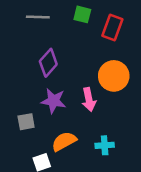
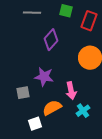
purple diamond: (48, 63) -> (51, 40), moved
pink arrow: (89, 99) -> (71, 91), moved
cyan cross: (105, 145) -> (83, 111), turned -32

